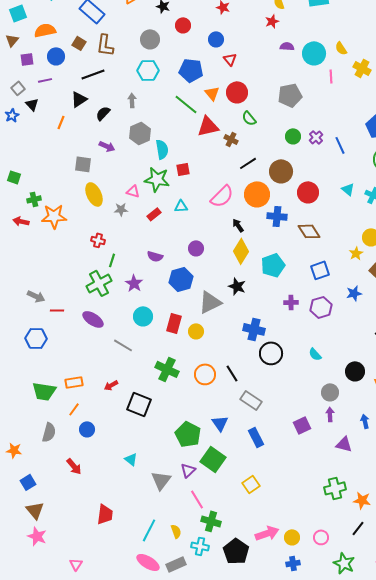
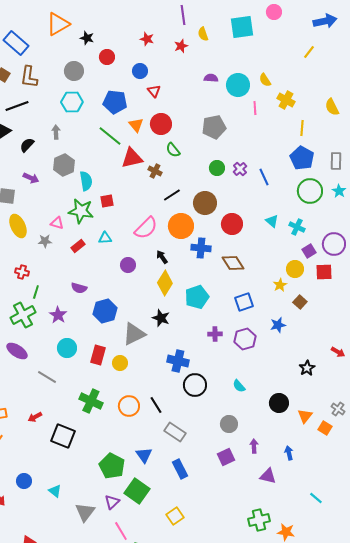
red star: (272, 21) -> (181, 46), moved
purple circle: (196, 248) -> (128, 265), moved
gray circle: (330, 392) -> (229, 424), moved
blue circle: (87, 429) -> (24, 481), moved

